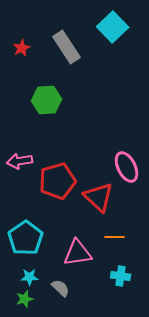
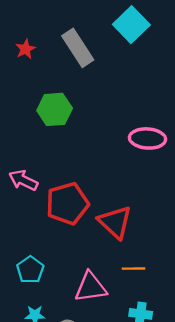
pink arrow: (20, 161) -> (23, 180), turned 35
pink ellipse: (127, 167) -> (148, 138), moved, turned -60
cyan pentagon: (26, 238) -> (30, 270), size x0.7

